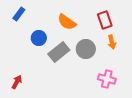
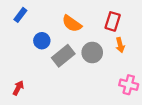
red rectangle: (105, 20) -> (113, 21), turned 36
pink cross: (107, 79) -> (129, 85), moved

